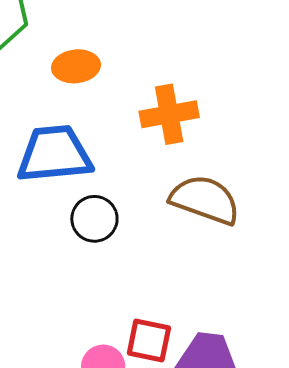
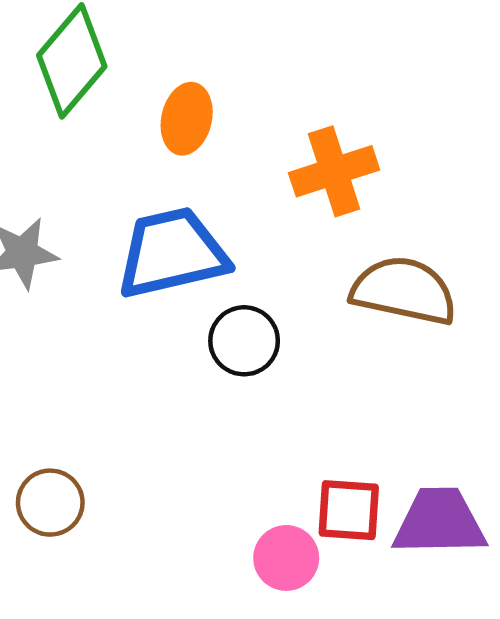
orange ellipse: (76, 66) -> (187, 119), turned -63

